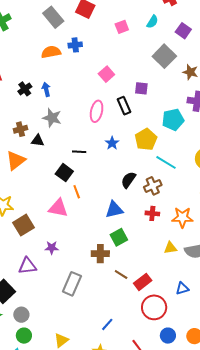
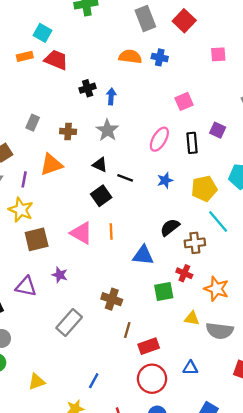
black triangle: (38, 141) -> (100, 165), moved
orange line: (77, 192) -> (111, 232), moved
green square: (119, 237) -> (164, 292), moved
brown line: (121, 274) -> (127, 330), turned 56
blue line: (107, 324) -> (94, 381), turned -32

